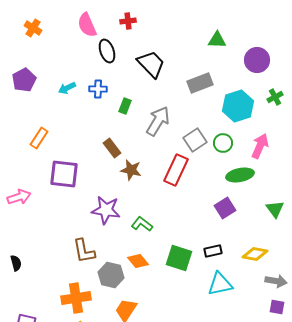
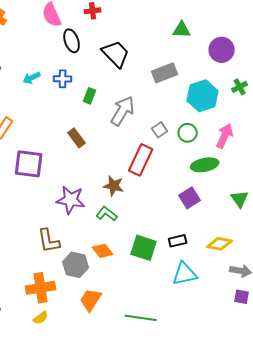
gray square: (195, 140) -> (160, 130), size x0.7
brown star: (131, 170) -> (114, 186), moved

